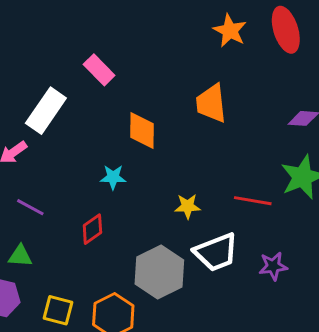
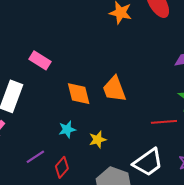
orange trapezoid: (211, 103) -> (114, 89), moved
yellow star: (188, 206) -> (98, 140), moved
purple line: (30, 207) -> (35, 157), moved, turned -48

